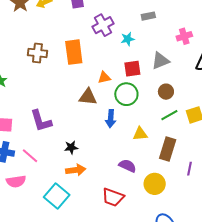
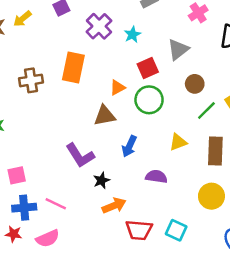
orange rectangle: (74, 52) -> (73, 67), turned 35
blue arrow: (111, 119) -> (129, 146), moved, turned 36
purple L-shape: (41, 121) -> (80, 155), moved
purple semicircle: (127, 166) -> (156, 177), moved
cyan square: (57, 196) -> (176, 230), moved, size x0.7
red trapezoid: (113, 197) -> (139, 230), moved

